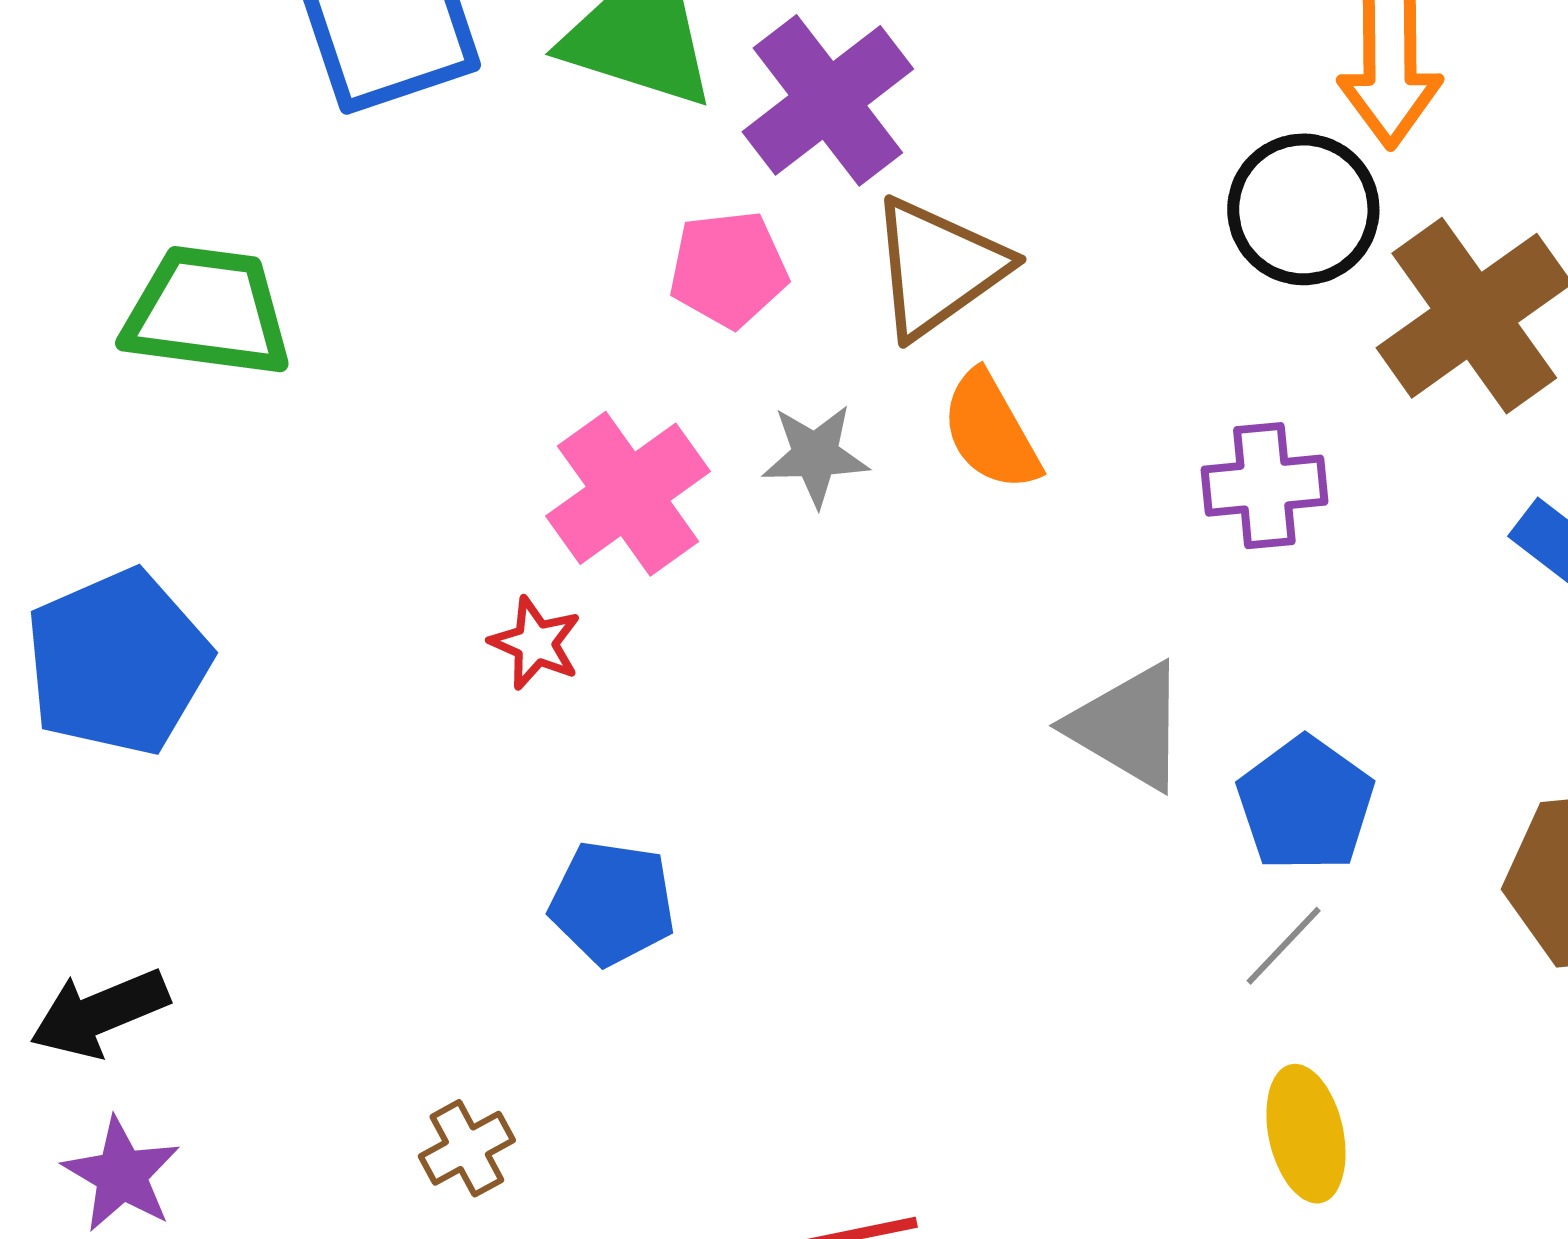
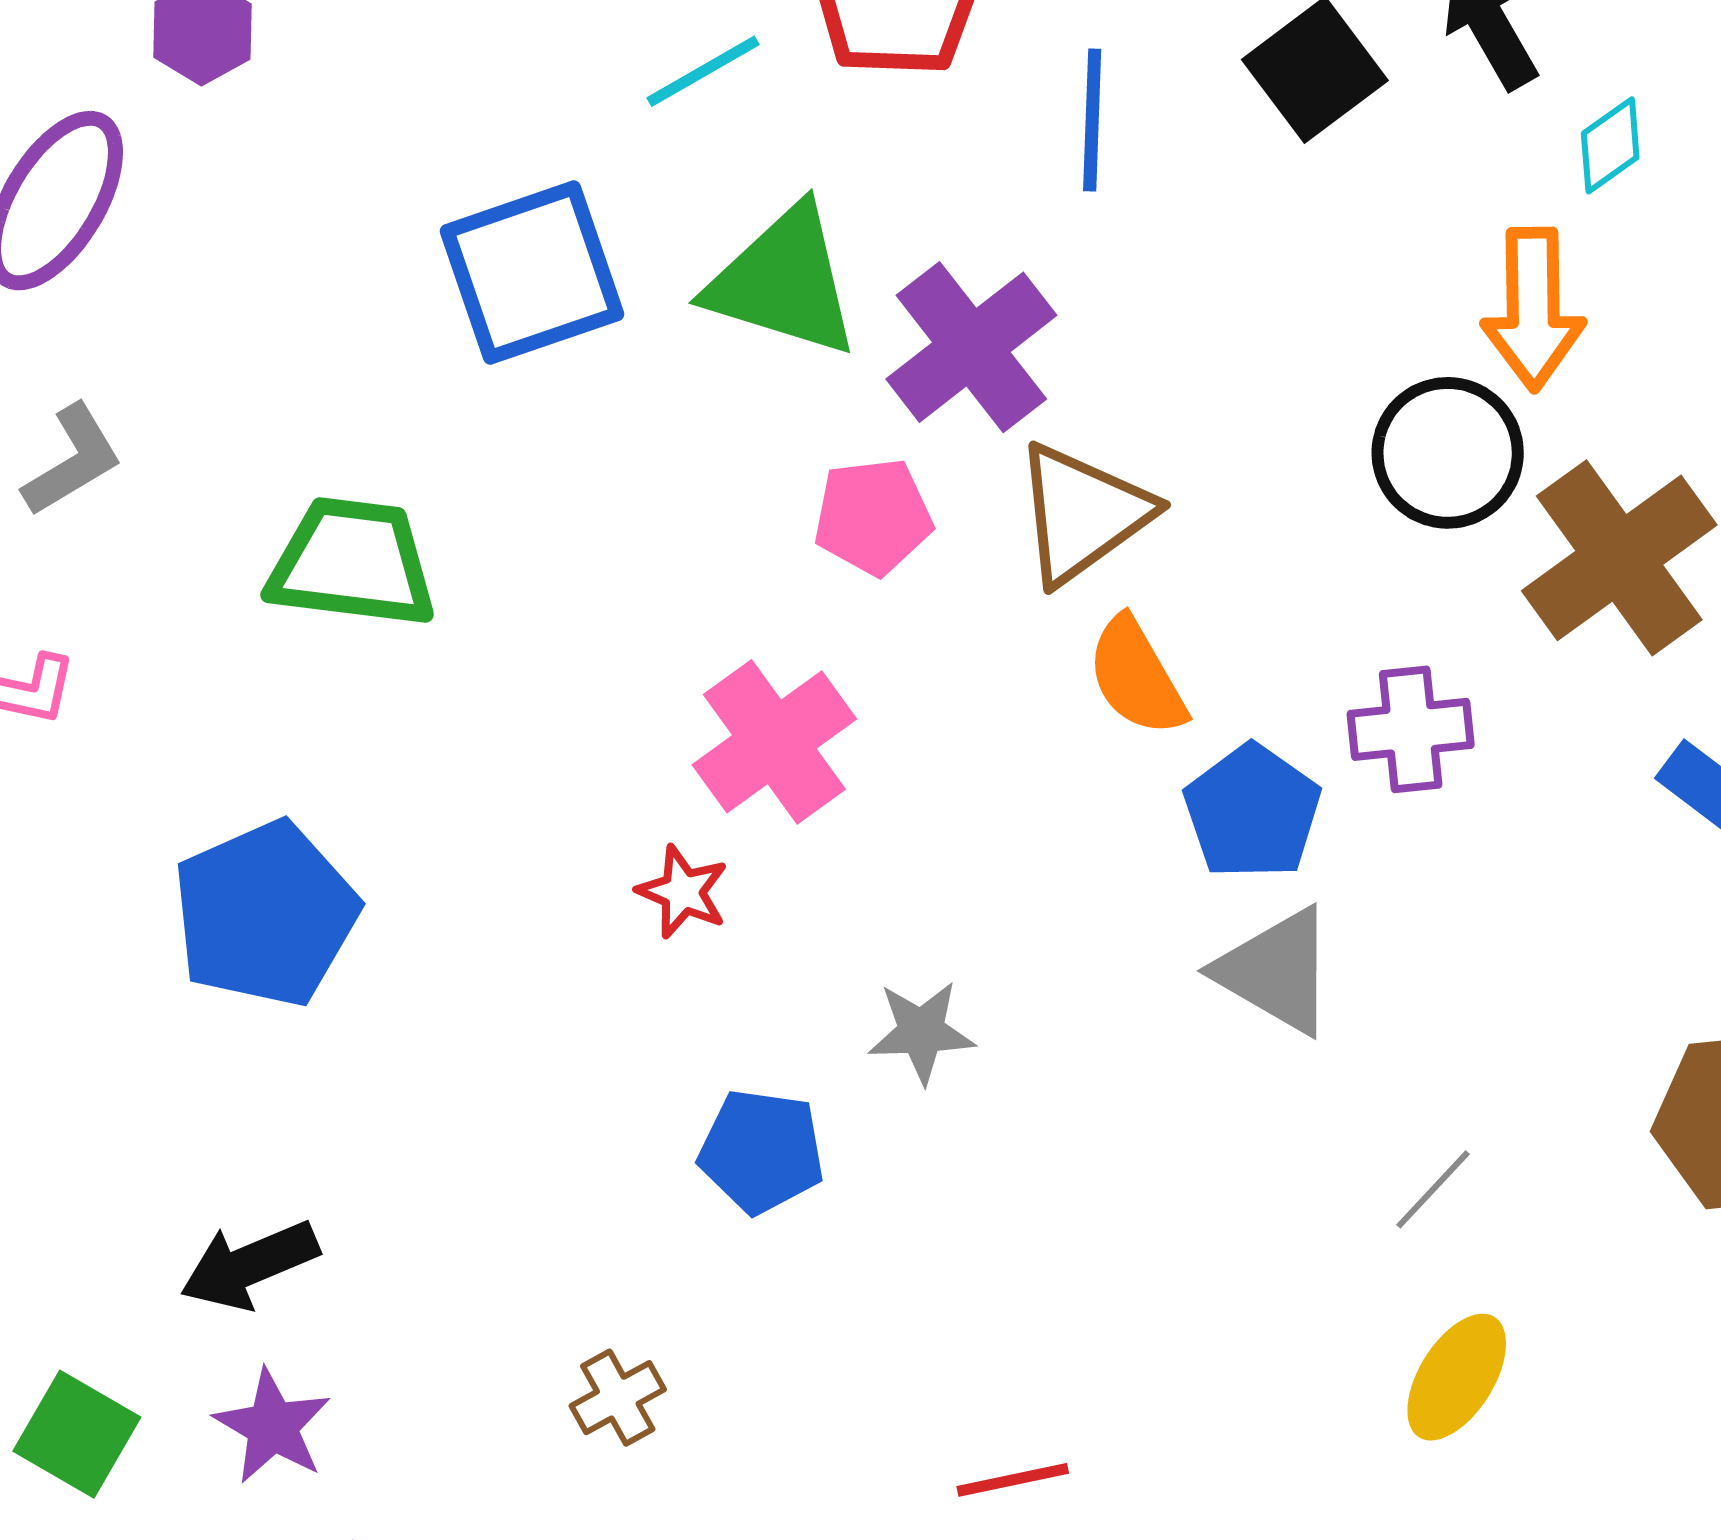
gray star: (815, 455) -> (921, 1032), moved
blue pentagon: (1306, 804) -> (1252, 812), moved
yellow ellipse: (1306, 1134) -> (1457, 1377), turned 45

